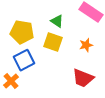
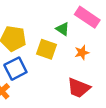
green triangle: (57, 21) -> (63, 29), moved

